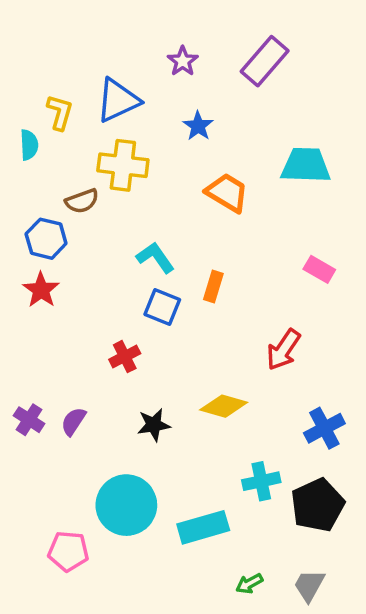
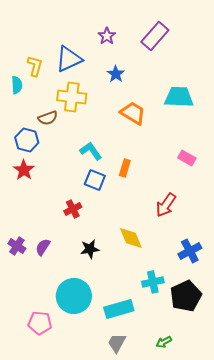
yellow diamond: (224, 406) -> (131, 238), turned 52
green arrow: (249, 584) -> (164, 342), moved
gray trapezoid: (309, 585) -> (117, 343), moved

